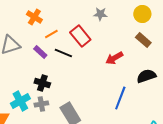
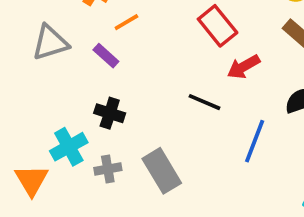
red rectangle: (80, 36) -> (218, 26), moved
black line: (63, 53) -> (205, 102), moved
gray cross: (41, 104) -> (108, 169), moved

